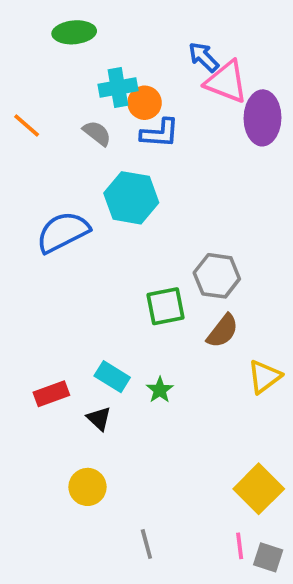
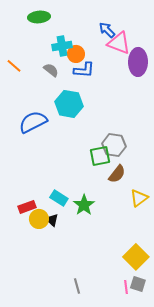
green square: (165, 306) -> (100, 156), moved
green star: (160, 390) -> (84, 205), size x1.5
yellow circle: (87, 487) -> (39, 219), moved
gray square: (268, 557) -> (138, 284), moved

